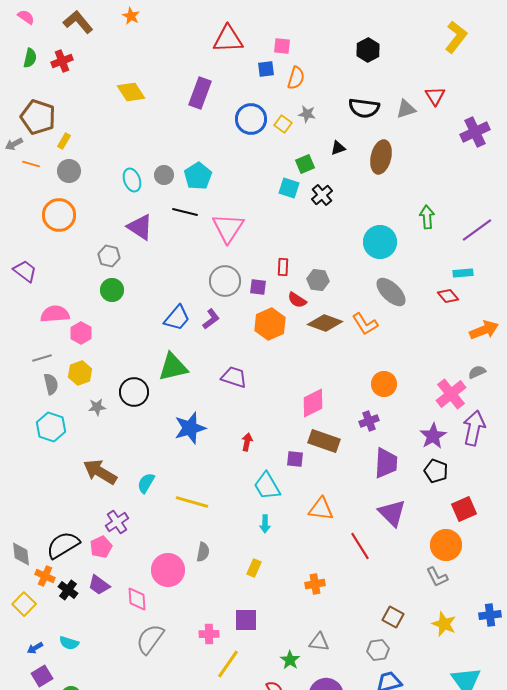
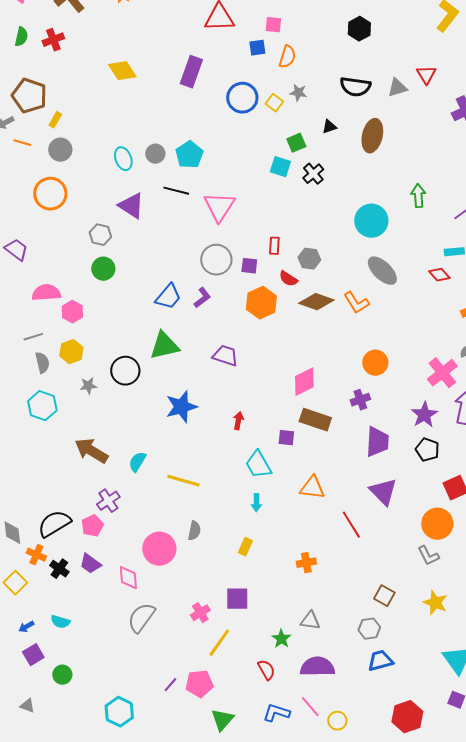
pink cross: (209, 634) -> (200, 613), turned -30

